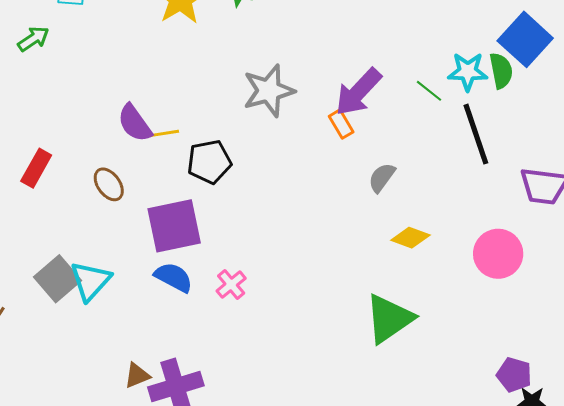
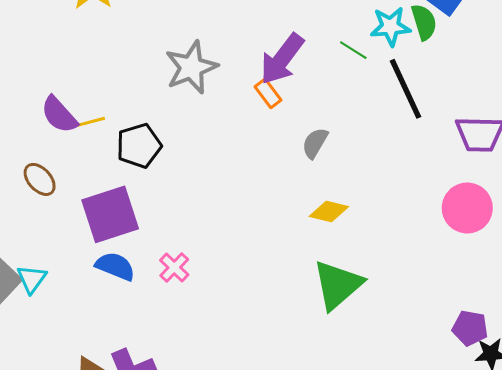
yellow diamond: (410, 238) -> (329, 211), moved
pink circle: (498, 254) -> (467, 208), moved
cyan triangle: (91, 281) -> (32, 279), size x0.7

